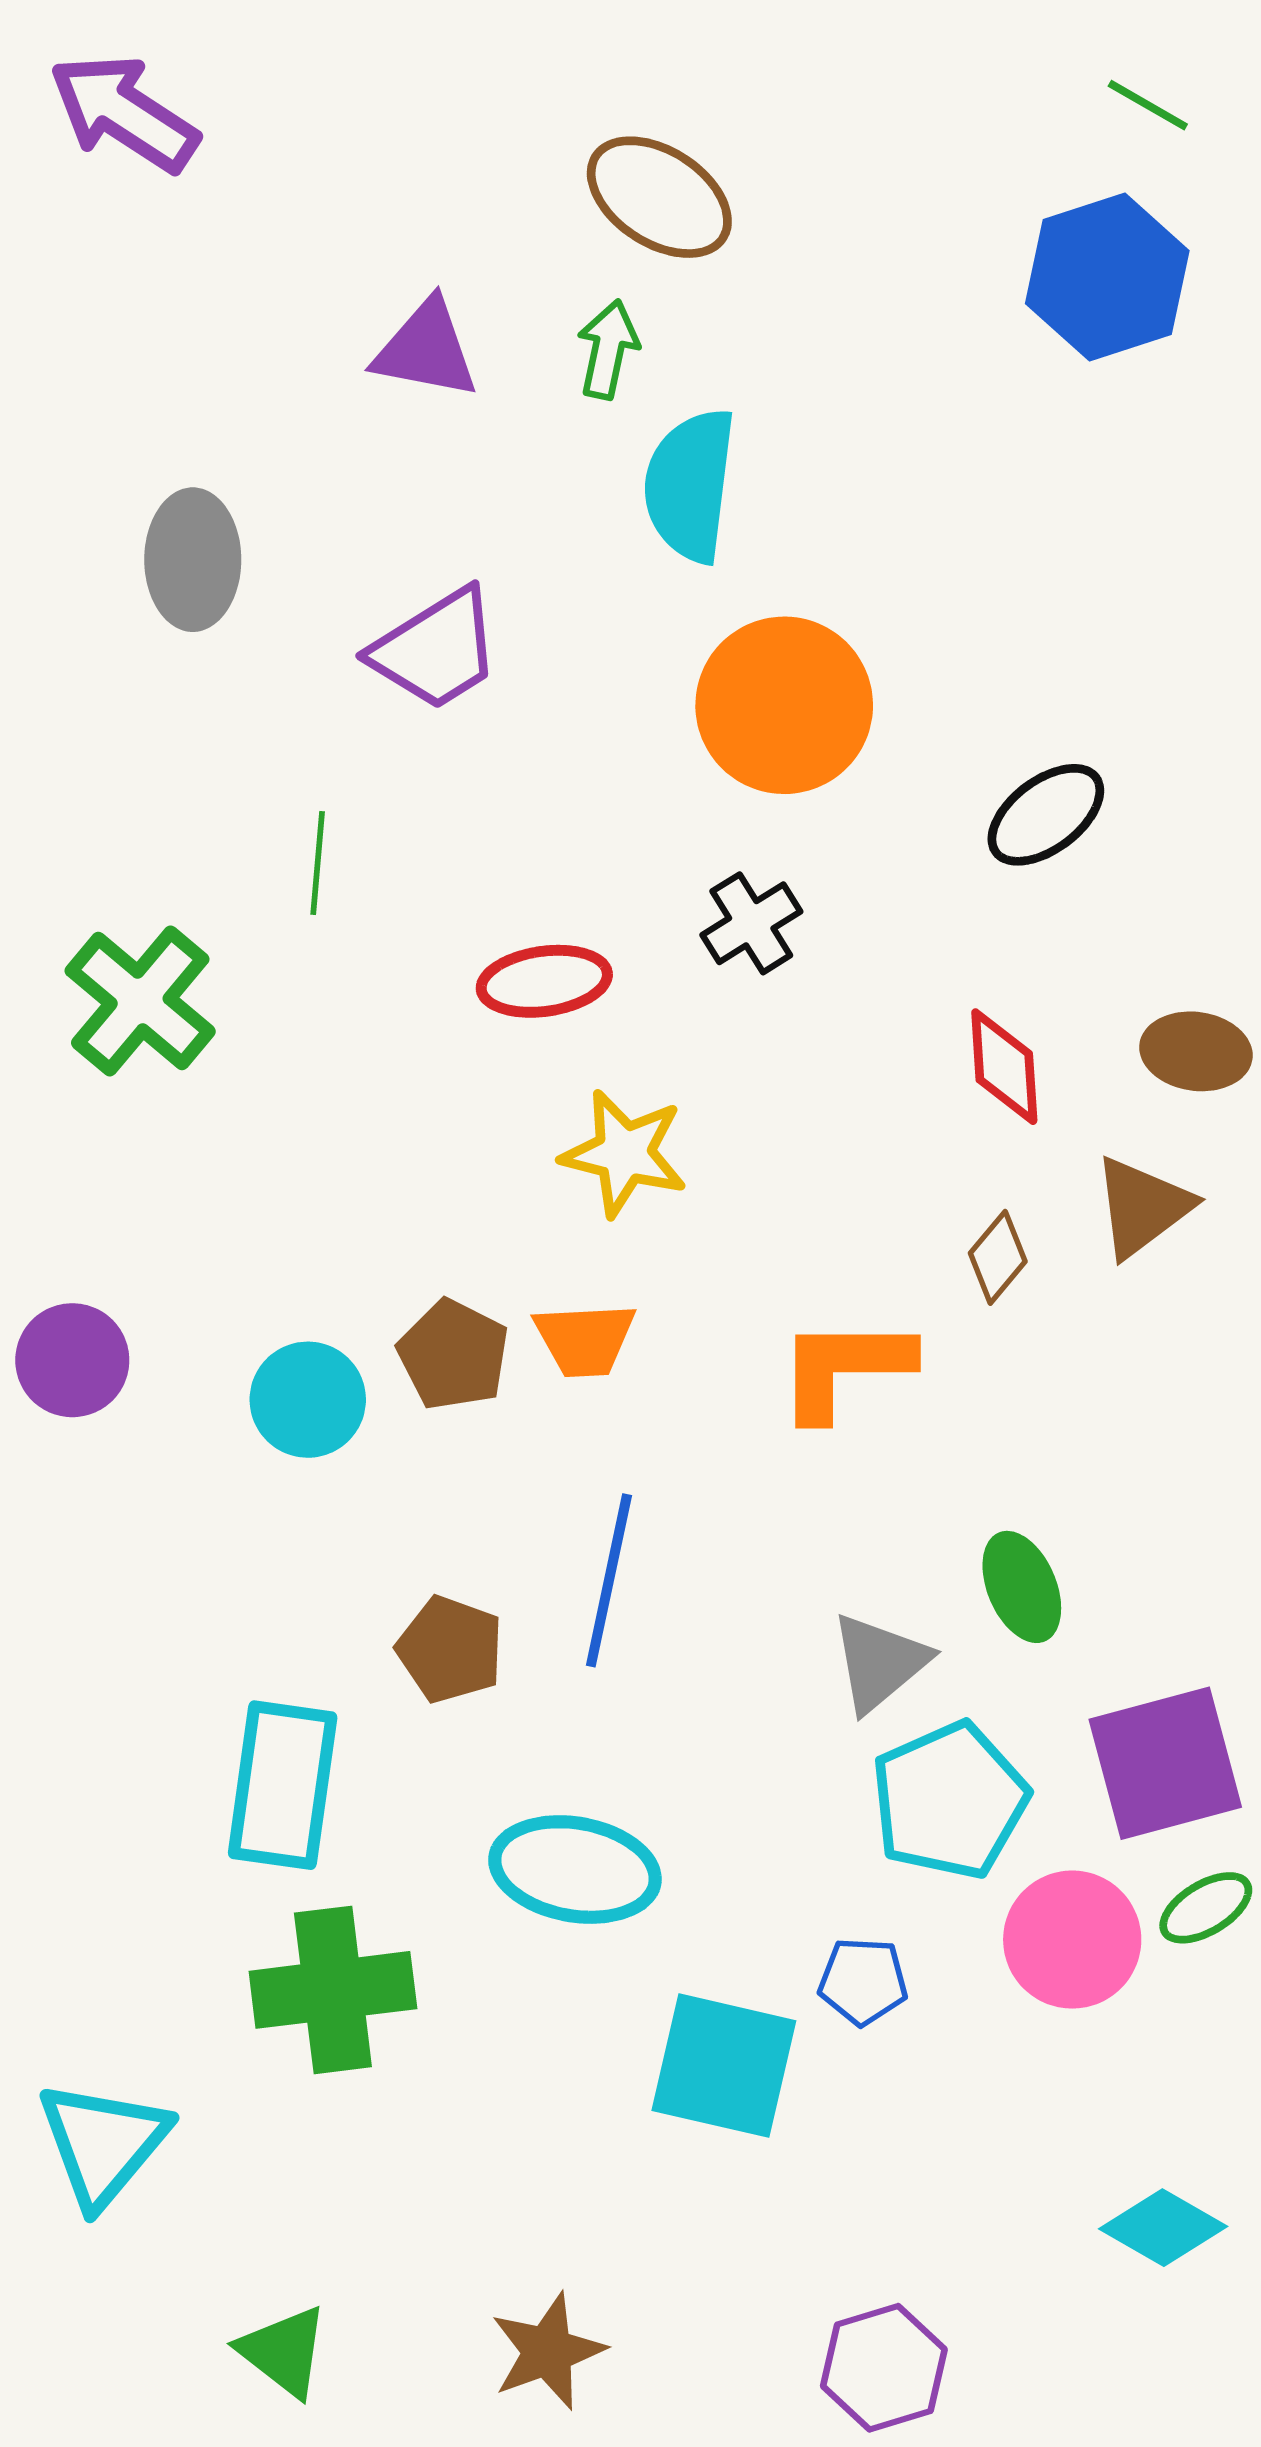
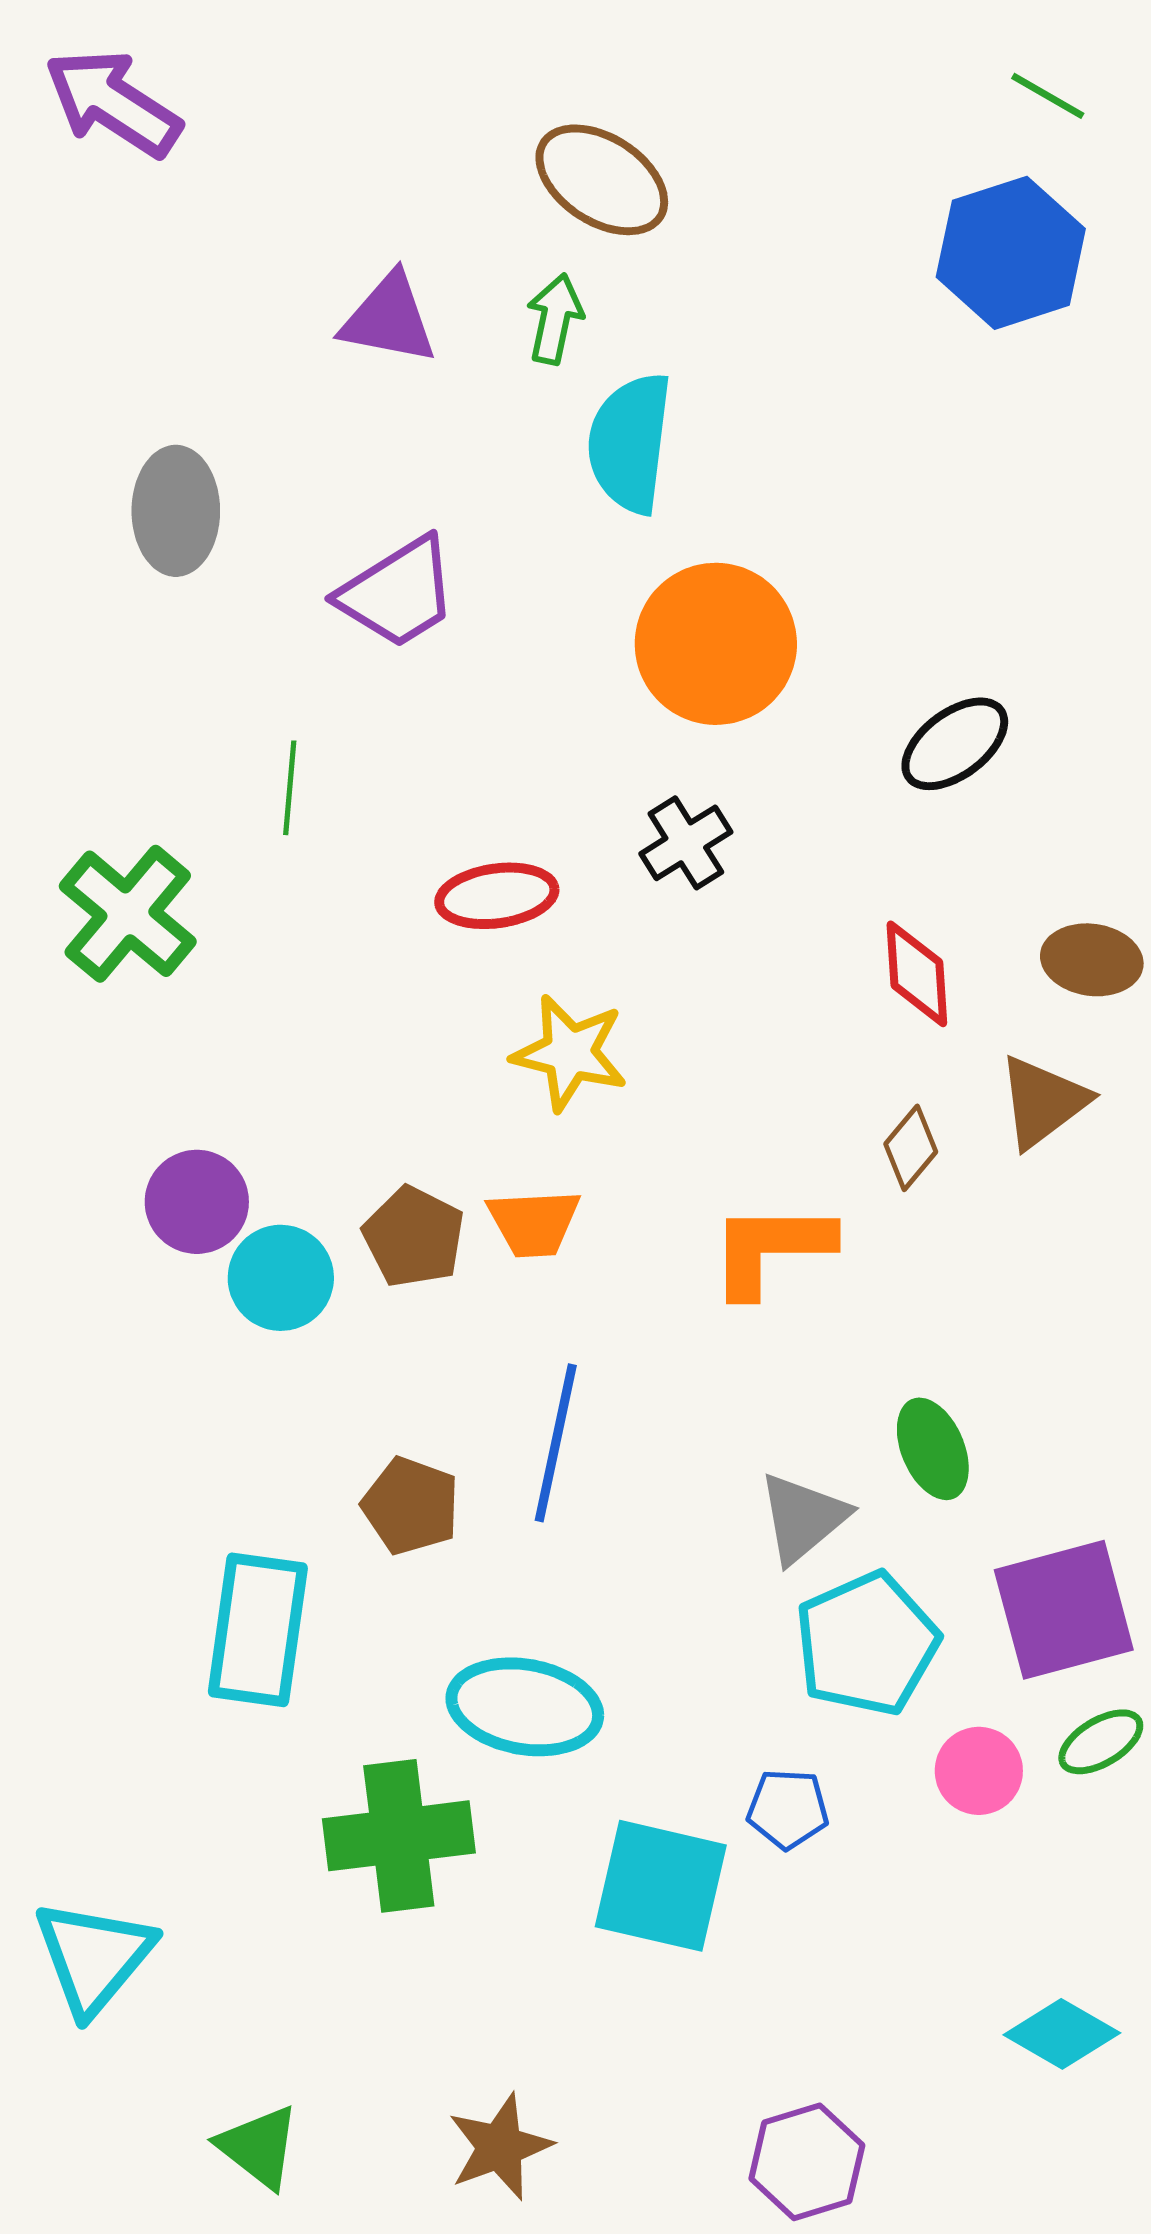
purple circle: (72, 1360) -> (197, 1202), moved
pink circle: (1072, 1940) -> (979, 1771), size x0.7
green cross: (333, 1990) -> (399, 1836), moved

